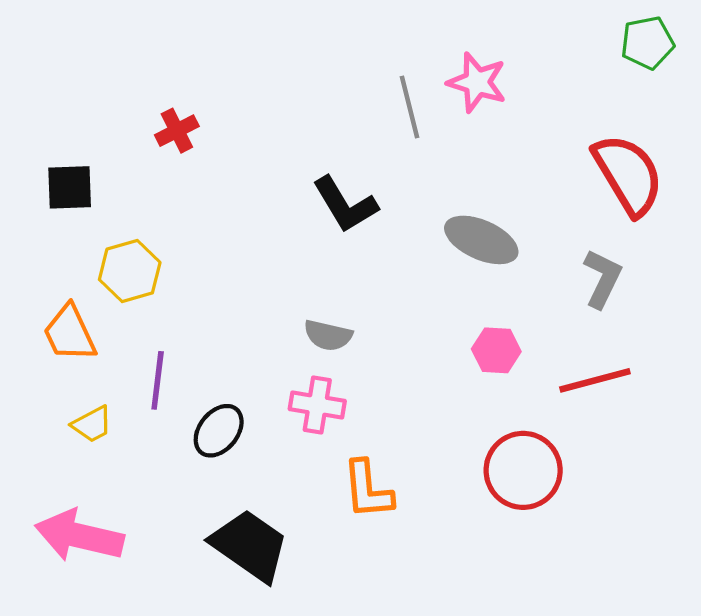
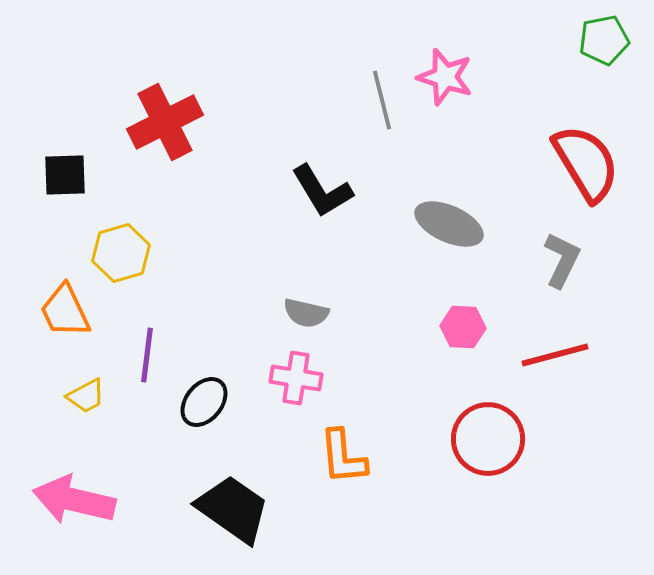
red cross: (177, 131) -> (165, 122), size x1.8

